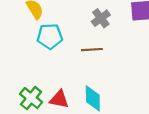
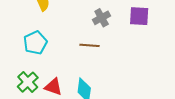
cyan pentagon: (50, 36) -> (35, 43), moved, turned -30

